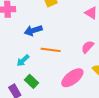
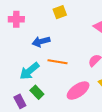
cyan arrow: (23, 61) -> (29, 71), size x1.5

